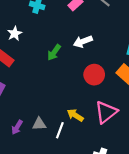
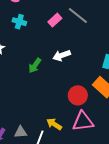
red circle: (94, 75) -> (78, 95), moved
pink triangle: (106, 112) -> (83, 121), turned 30

